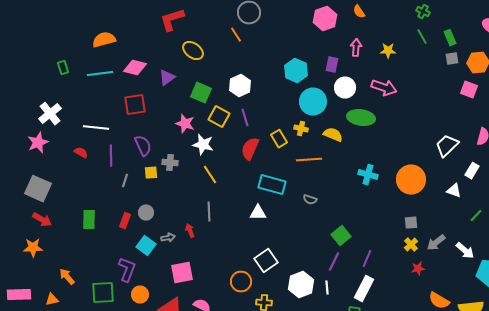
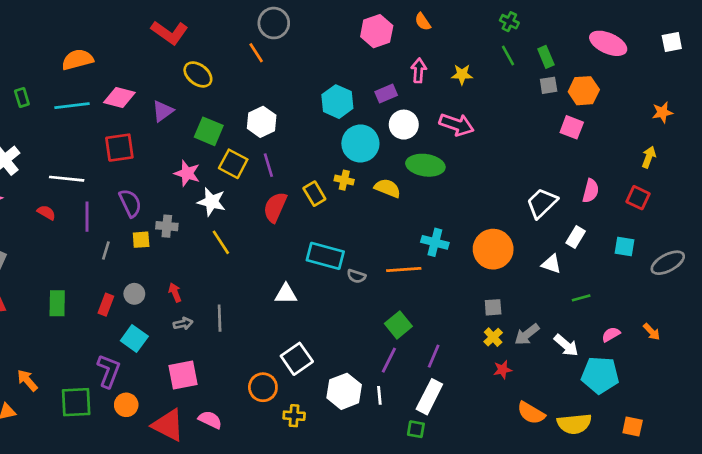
red L-shape: (172, 20) -> (170, 32), turned -128
purple rectangle: (332, 65) -> (386, 93), turned 56
orange line: (309, 160) -> (404, 269), moved
cyan rectangle: (272, 185) -> (325, 256), moved
gray line: (209, 212) -> (220, 318), moved
green line: (476, 216) -> (581, 298), turned 32
red arrow: (190, 231) -> (175, 292), moved
gray arrow: (168, 238) -> (183, 324), moved

